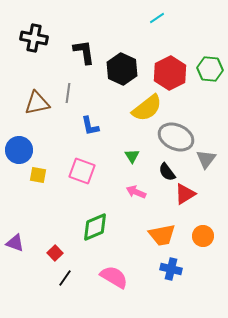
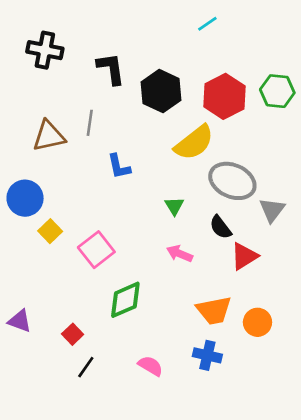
pink square: (82, 171) -> (96, 250), moved, turned 32
yellow square: (38, 175) -> (50, 231), turned 36
orange circle: (203, 236) -> (257, 322), moved
blue cross: (171, 269) -> (207, 355), moved
pink semicircle: (114, 277) -> (150, 366), size x0.7

